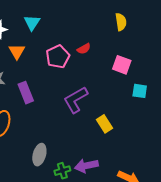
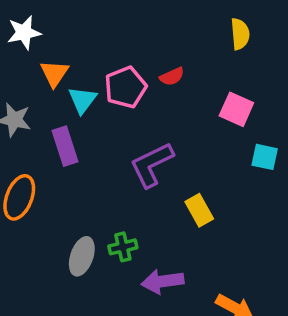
cyan triangle: (32, 23) -> (82, 100), moved
green cross: (62, 171) -> (123, 247), moved

